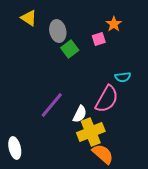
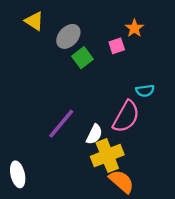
gray ellipse: (58, 31) -> (68, 36), turned 55

